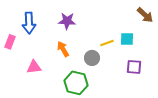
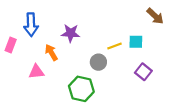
purple star: (67, 21) -> (71, 33), moved
orange arrow: (63, 49) -> (51, 52), moved
purple square: (134, 67) -> (143, 72), turned 35

